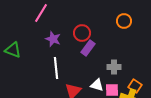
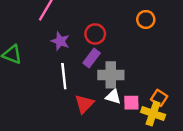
purple rectangle: (88, 48) -> (92, 58), moved
gray cross: (114, 67) -> (111, 75), moved, size x1.5

